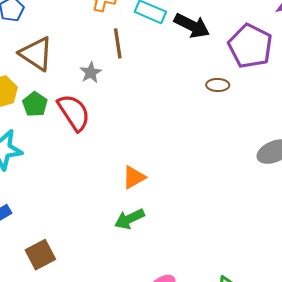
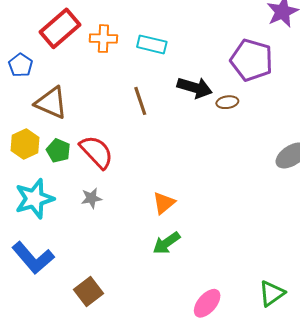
black arrow: (192, 26) -> (195, 88), moved
brown line: (118, 43) -> (140, 101), moved
gray star: (91, 72) -> (91, 198), moved, turned 30

